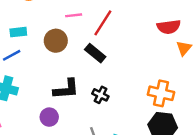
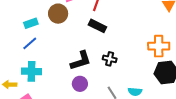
brown circle: (56, 41) -> (58, 14), moved
purple circle: (49, 117) -> (80, 84), moved

